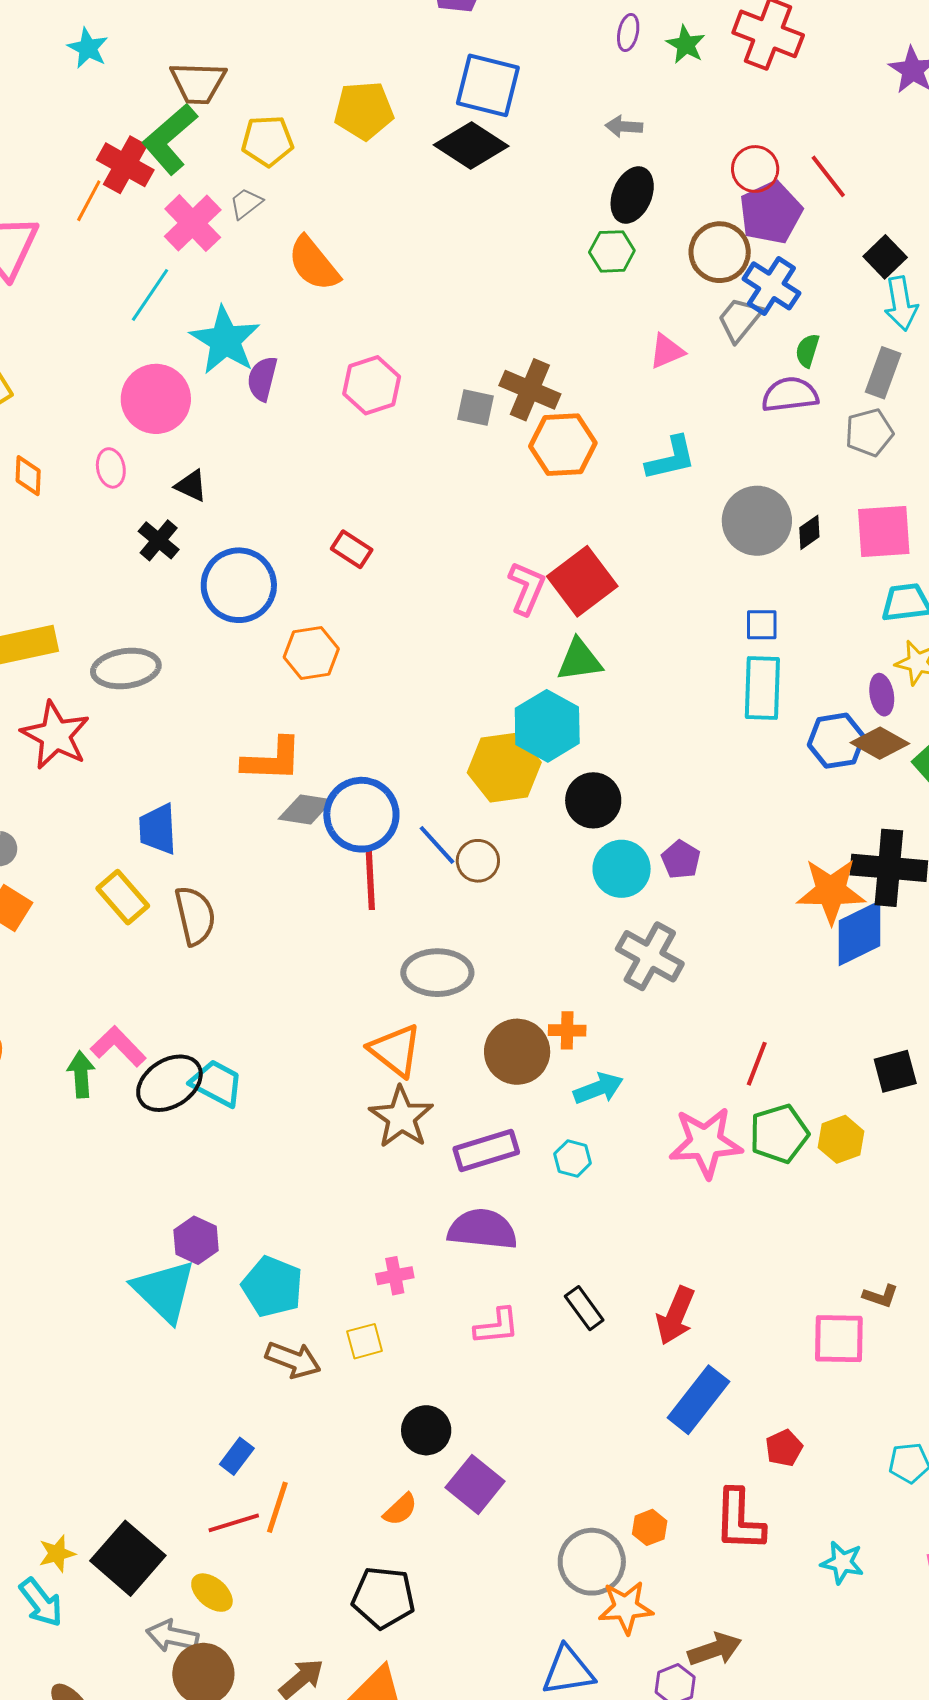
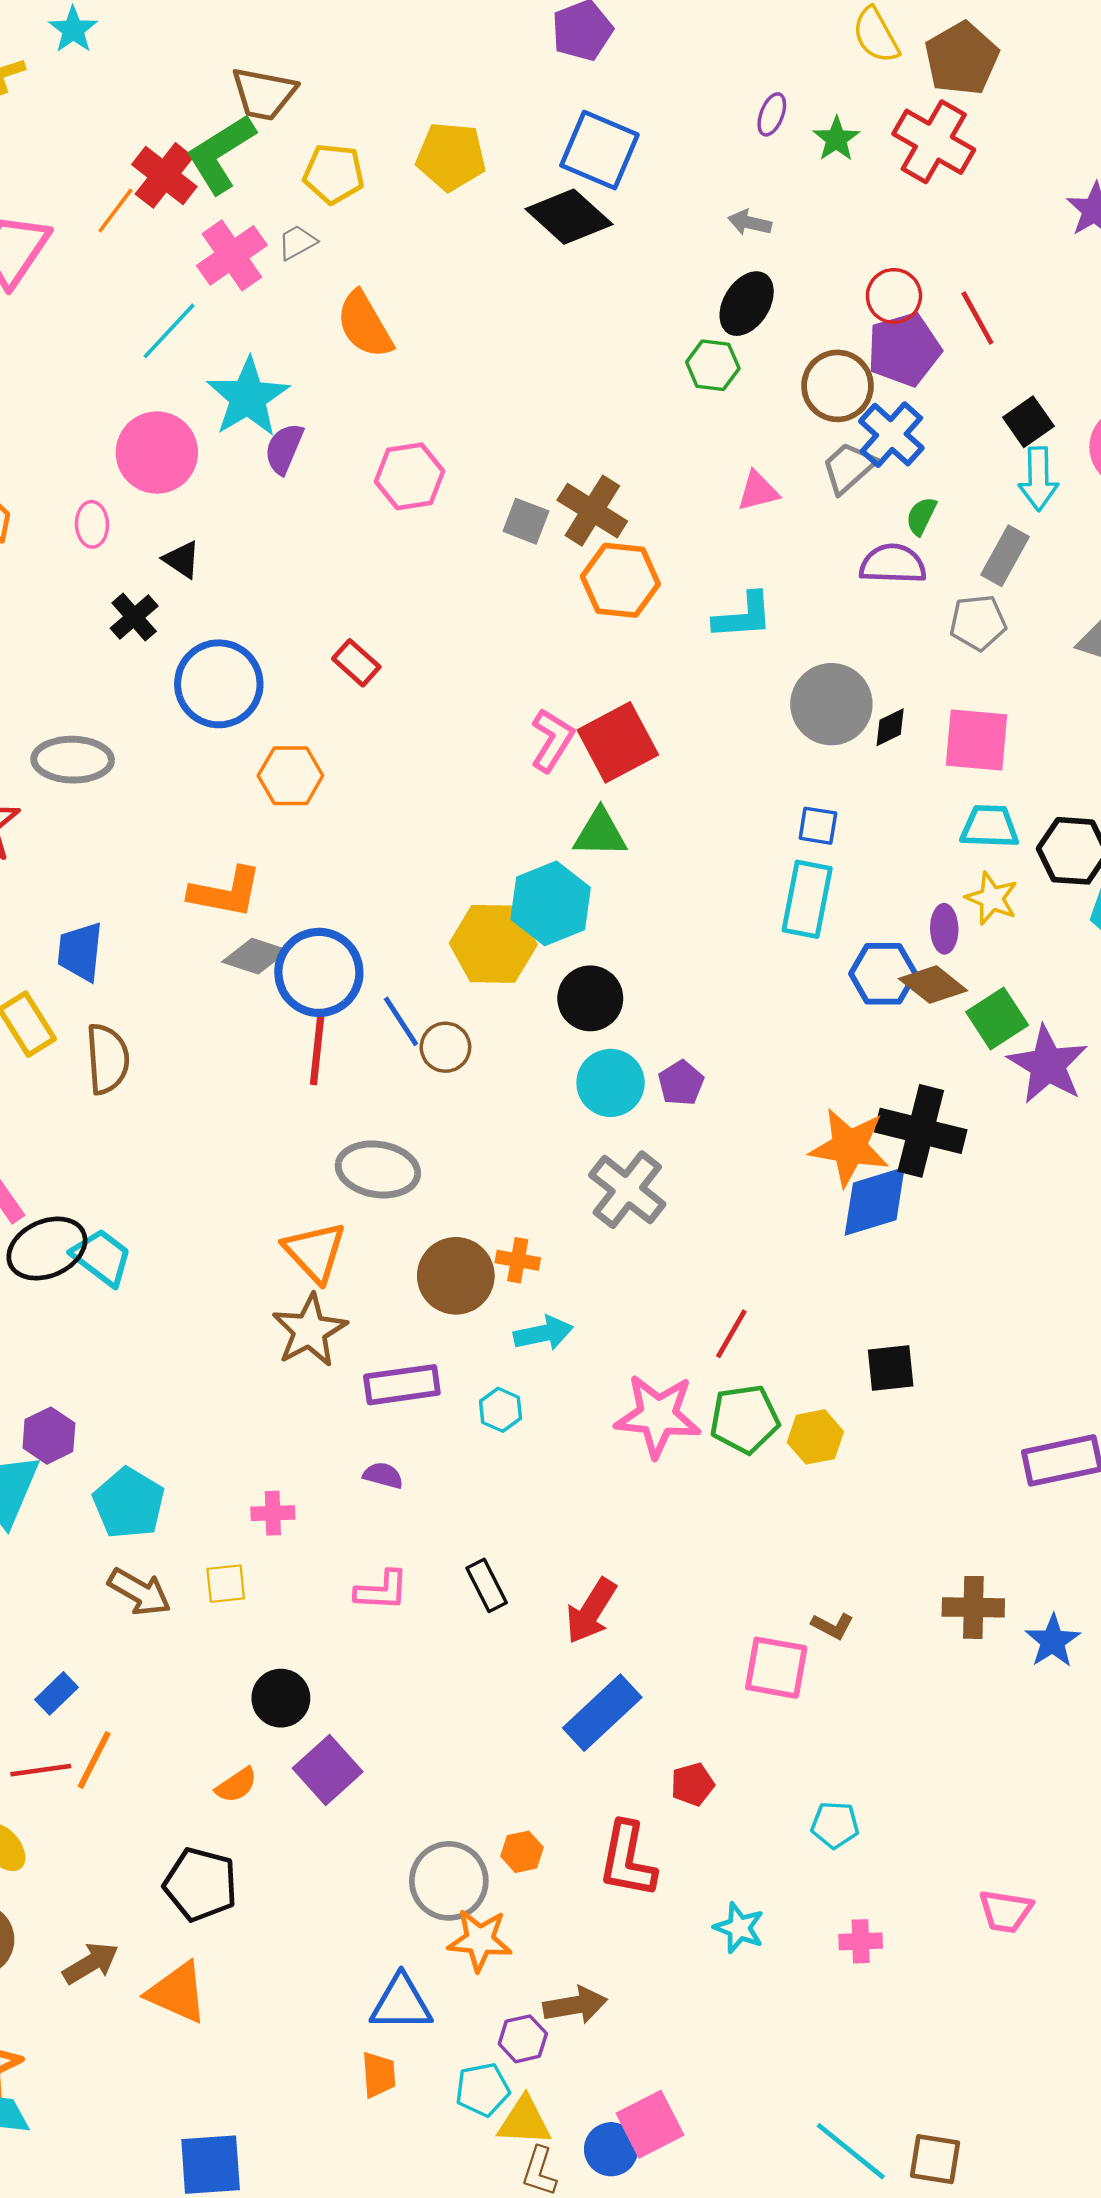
cyan star: (88, 48) -> (73, 30), moved
purple semicircle: (482, 1229) -> (383, 1475), size x0.5

